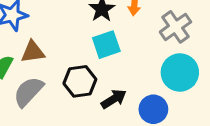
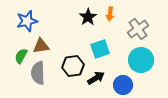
cyan square: (106, 45) -> (100, 49), moved
gray semicircle: (28, 92) -> (38, 73), turned -45

